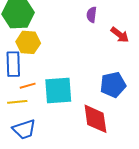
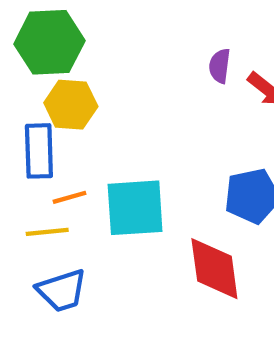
purple semicircle: (92, 15) -> (220, 66), moved

